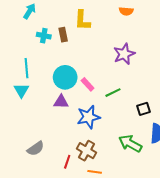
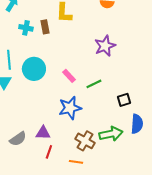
cyan circle: (65, 77) -> (34, 69), moved
purple triangle: (61, 102) -> (43, 133), moved
green arrow: (130, 143) -> (111, 134), turned 140
brown cross: (86, 151) -> (85, 141), moved

